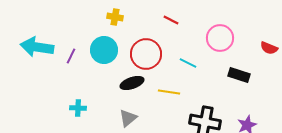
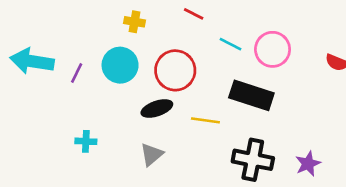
red line: (171, 20) -> (194, 14), moved
cyan line: (188, 63) -> (230, 44), moved
black rectangle: (239, 75) -> (251, 95), moved, size x1.5

